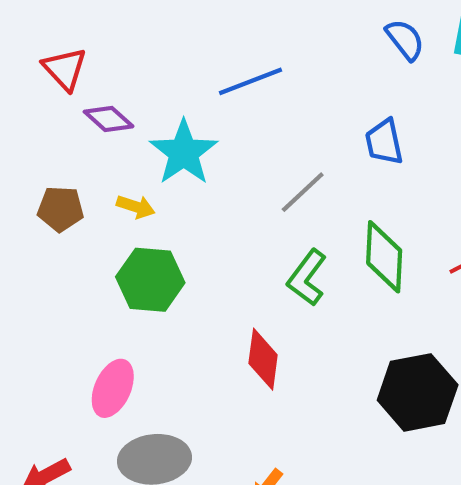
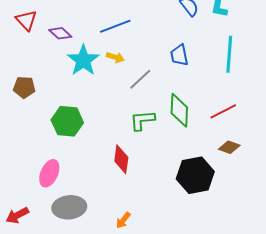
purple diamond: (109, 119) -> (60, 33), moved
yellow arrow: (136, 207) -> (115, 57), moved
green L-shape: (307, 278) -> (142, 120), turned 48

